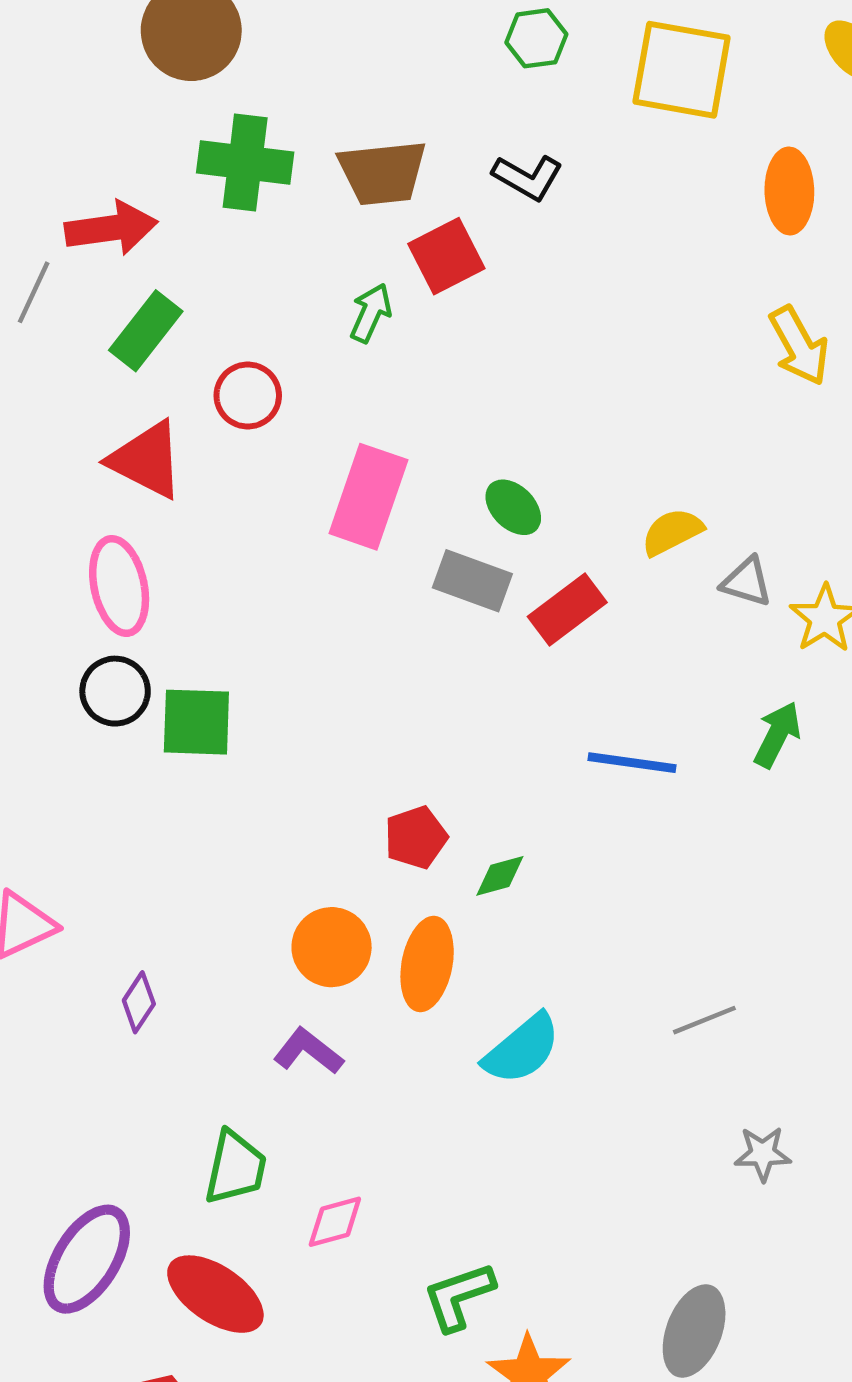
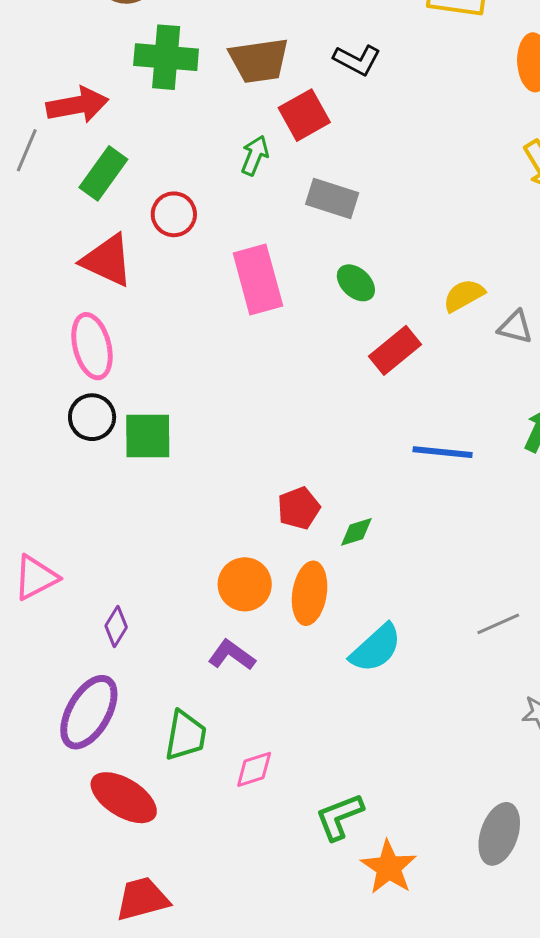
pink rectangle: (368, 497) -> (258, 279), turned -32
gray rectangle: (472, 581) -> (332, 199), moved
purple ellipse: (87, 1259) -> (89, 712), moved
red ellipse: (215, 1294) -> (124, 798), moved

